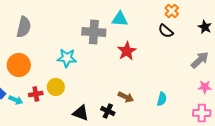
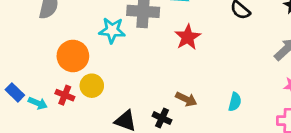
cyan star: (67, 58) -> (112, 30), moved
orange circle: (19, 65) -> (73, 56), moved
red cross: (36, 94) -> (65, 95), turned 32

